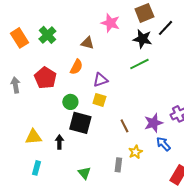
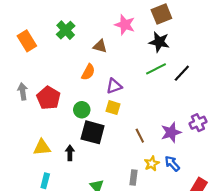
black line: (165, 28) -> (182, 73), moved
green cross: (47, 35) -> (66, 30), moved
red pentagon: (45, 78) -> (48, 98), moved
blue arrow: (163, 144) -> (172, 164), moved

